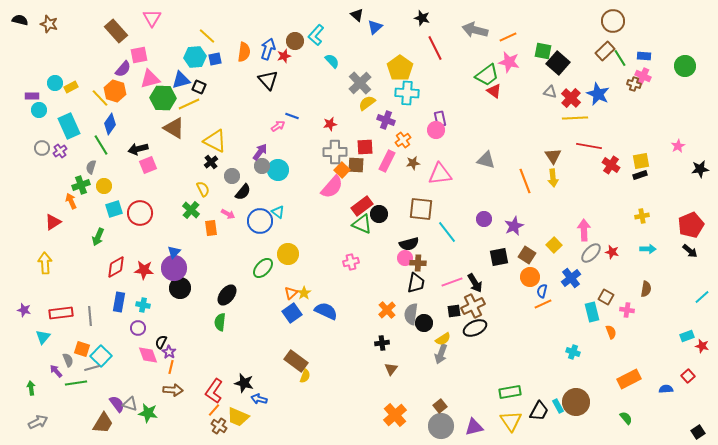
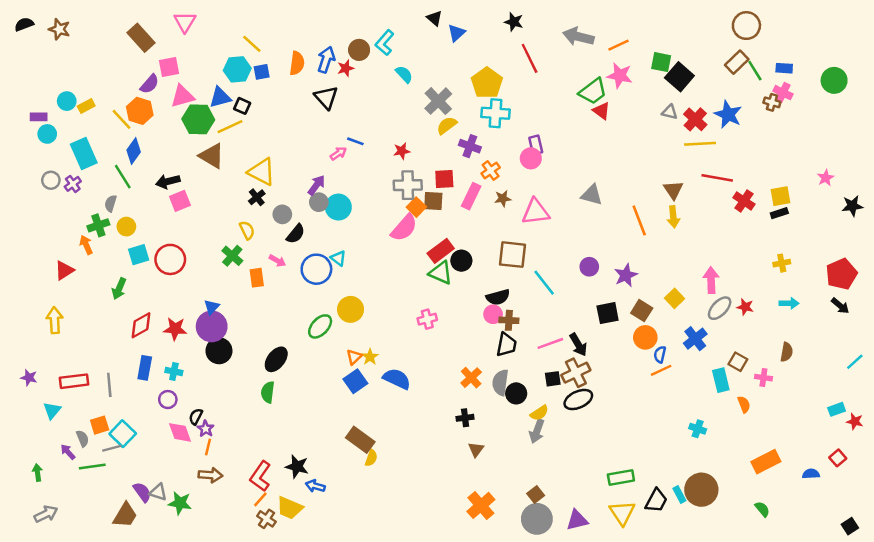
black semicircle: (20, 20) -> (24, 24), turned -35
orange square: (82, 349) -> (100, 425), turned -35

